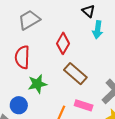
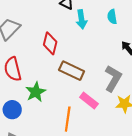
blue circle: (19, 105) -> (12, 110), moved
pink rectangle: (84, 105) -> (89, 101), turned 36

